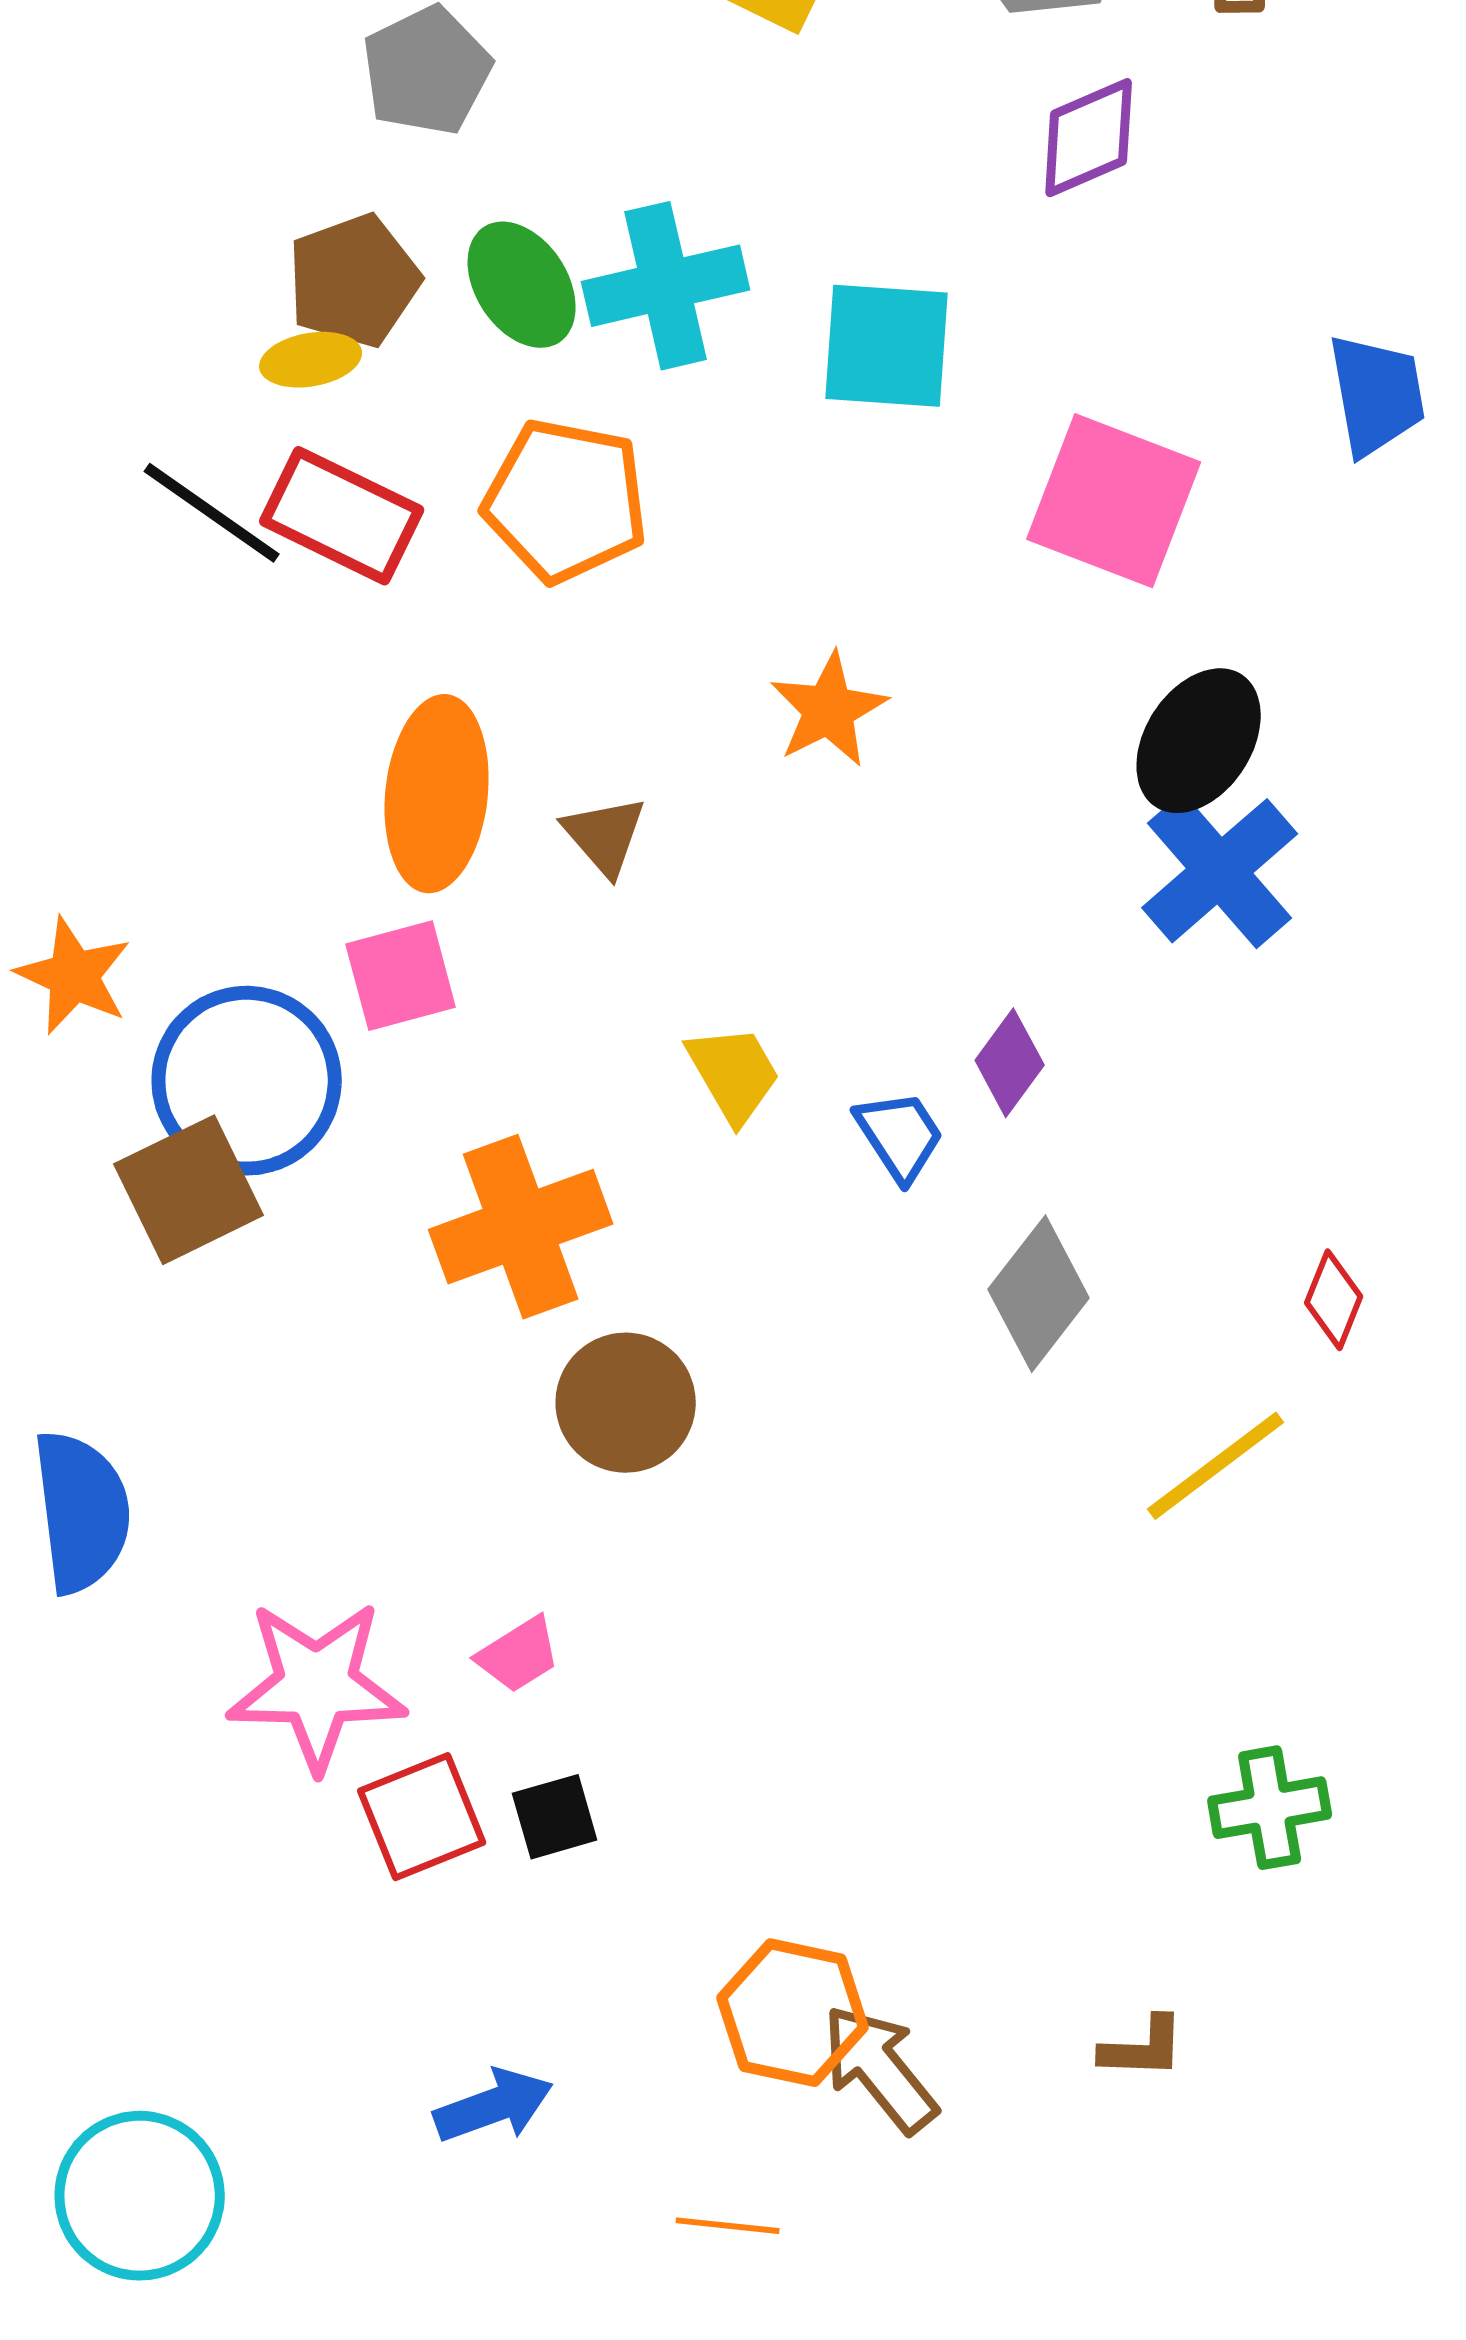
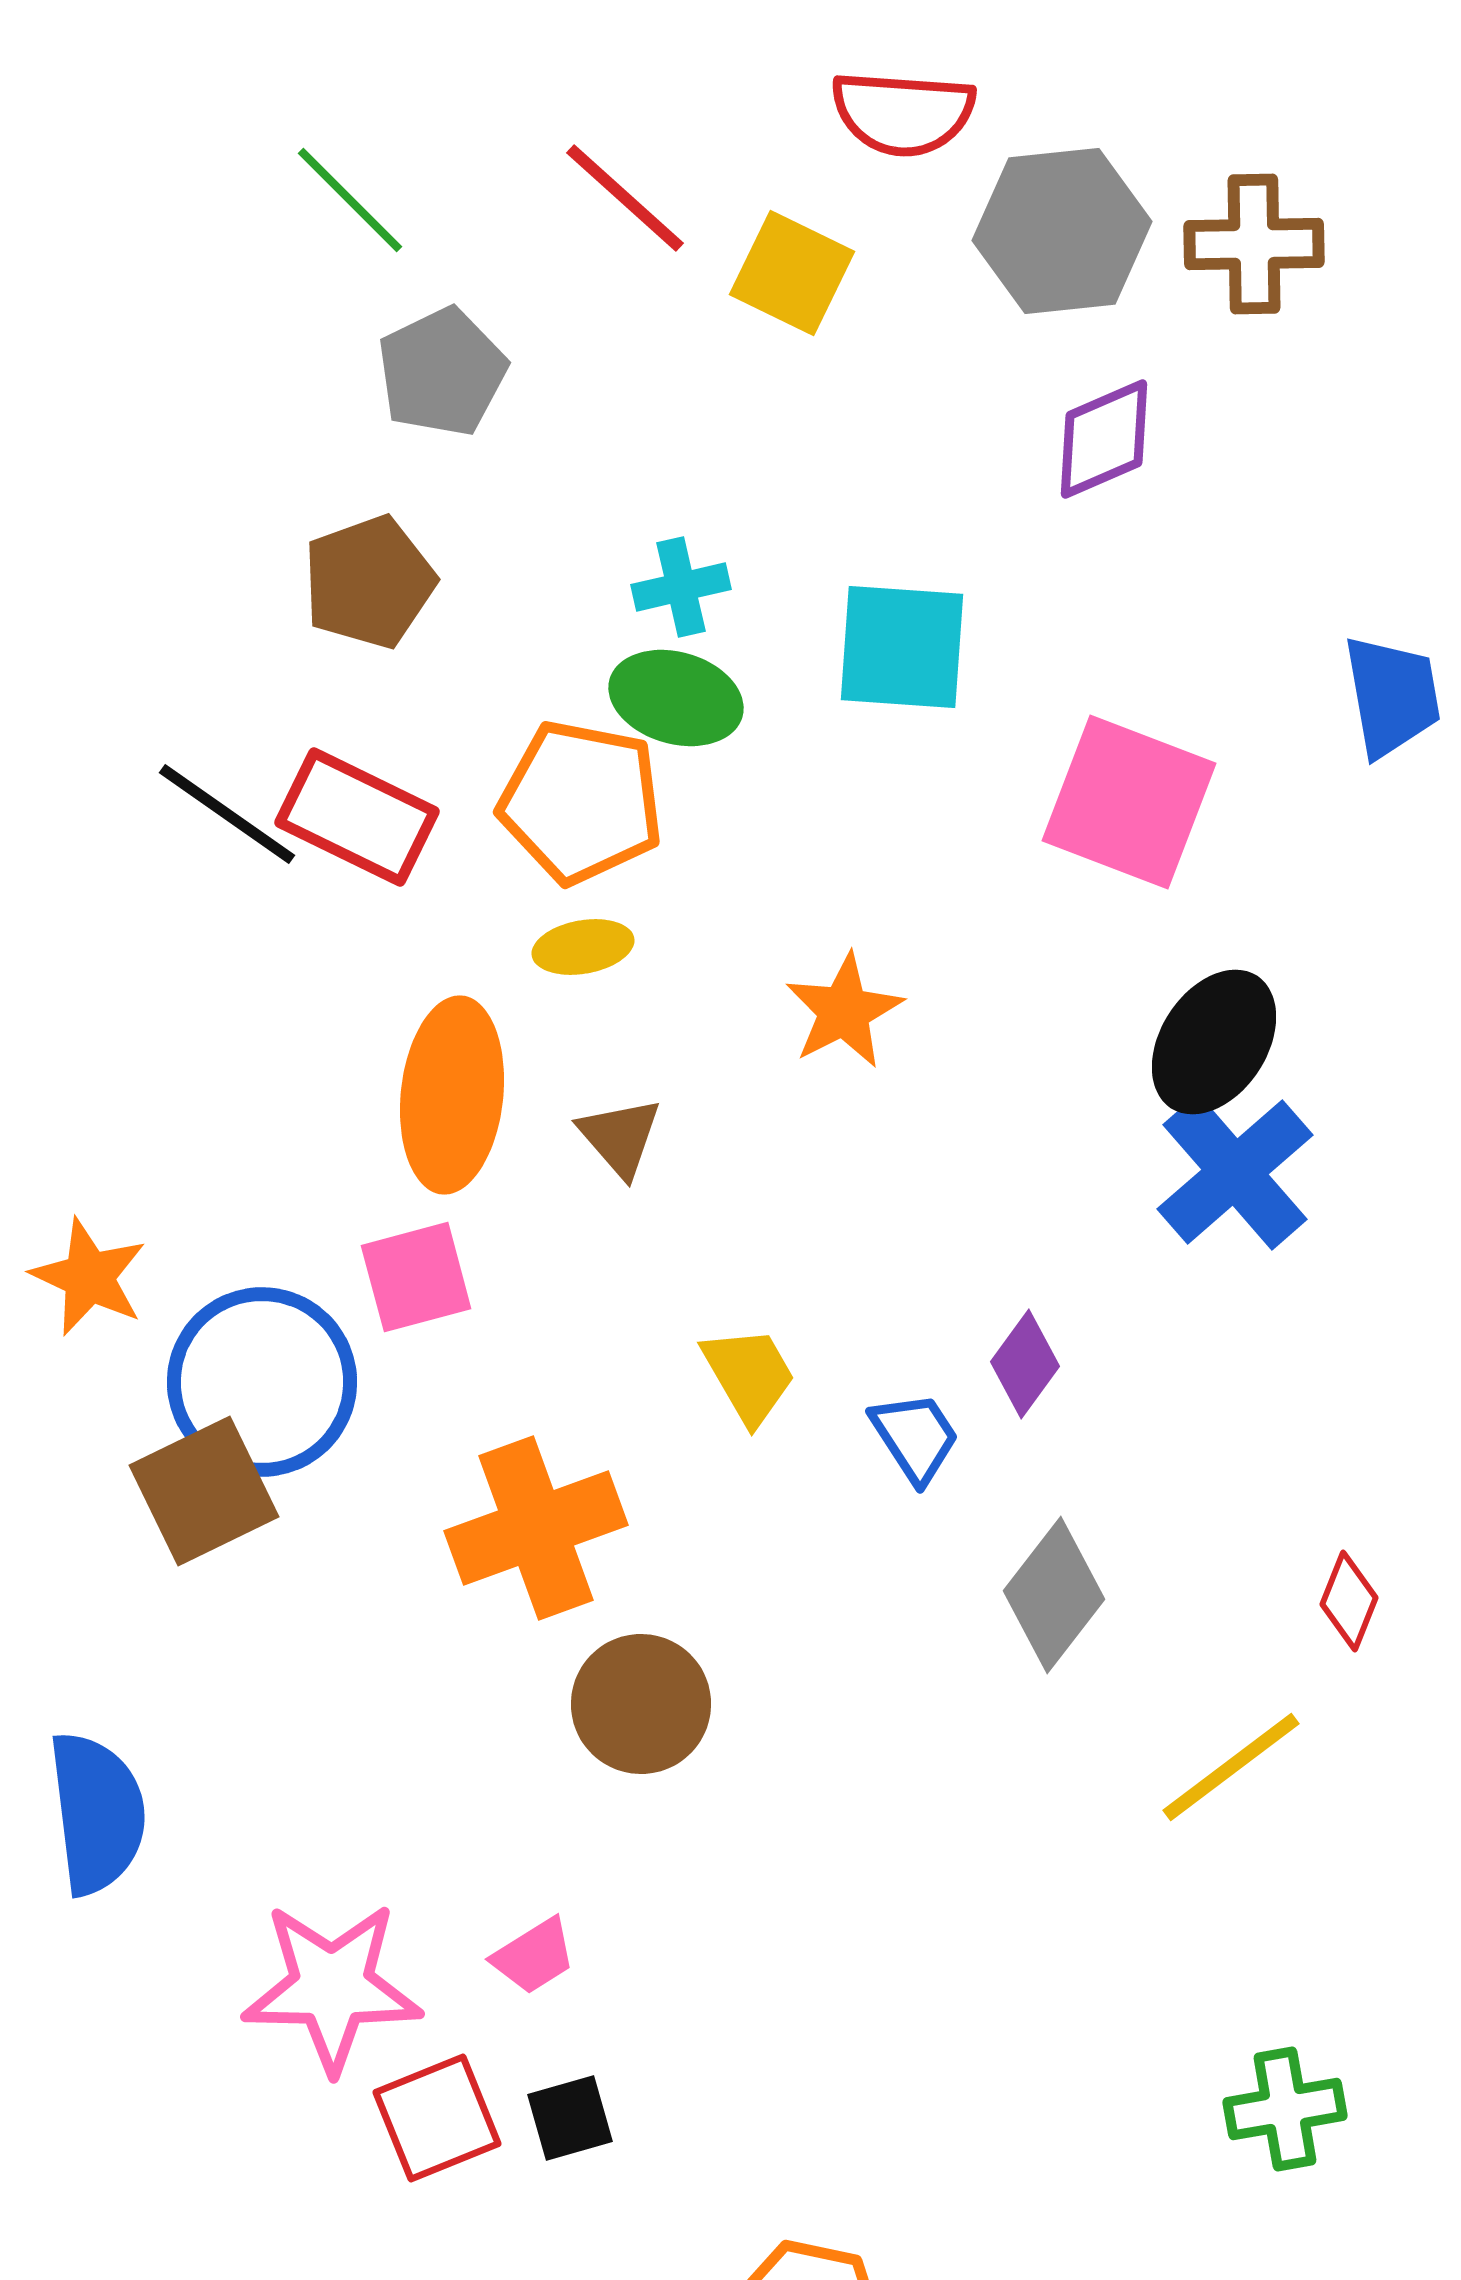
green ellipse: (522, 285) -> (676, 698), moved, turned -41
cyan cross: (666, 286) -> (681, 587), size x0.6
yellow ellipse: (311, 360) -> (583, 947), moved

